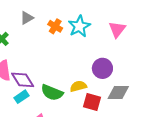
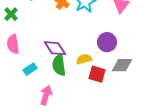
purple diamond: (23, 80) -> (55, 48), moved
green semicircle: (52, 93) -> (59, 65), turned 60

